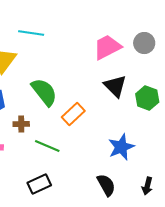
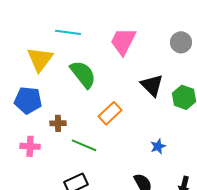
pink trapezoid: (107, 47) -> (123, 41), moved, turned -36
green semicircle: (44, 92) -> (83, 74), moved
blue star: (121, 147) -> (158, 146), size x0.6

